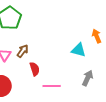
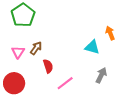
pink line: (52, 86) -> (65, 83), turned -36

